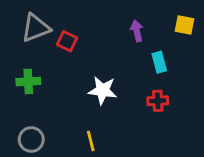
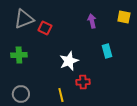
cyan rectangle: (159, 62) -> (107, 51), moved
white star: (103, 90) -> (69, 61), turned -30
red cross: (158, 101) -> (83, 82), moved

